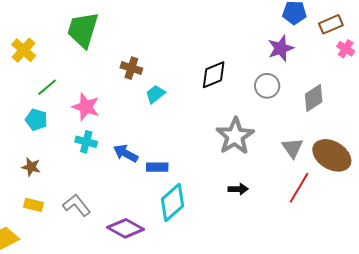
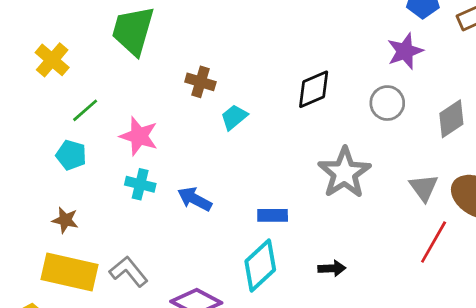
blue rectangle: (157, 167) -> (273, 215), moved
black arrow: (238, 189) -> (332, 268), moved
yellow rectangle: (34, 205) -> (69, 272), size x2.0

